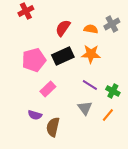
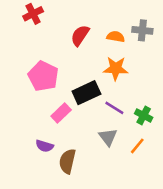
gray cross: (112, 24) -> (142, 30), turned 35
black rectangle: (63, 56) -> (86, 93), moved
pink pentagon: (34, 60) -> (43, 76), turned -30

